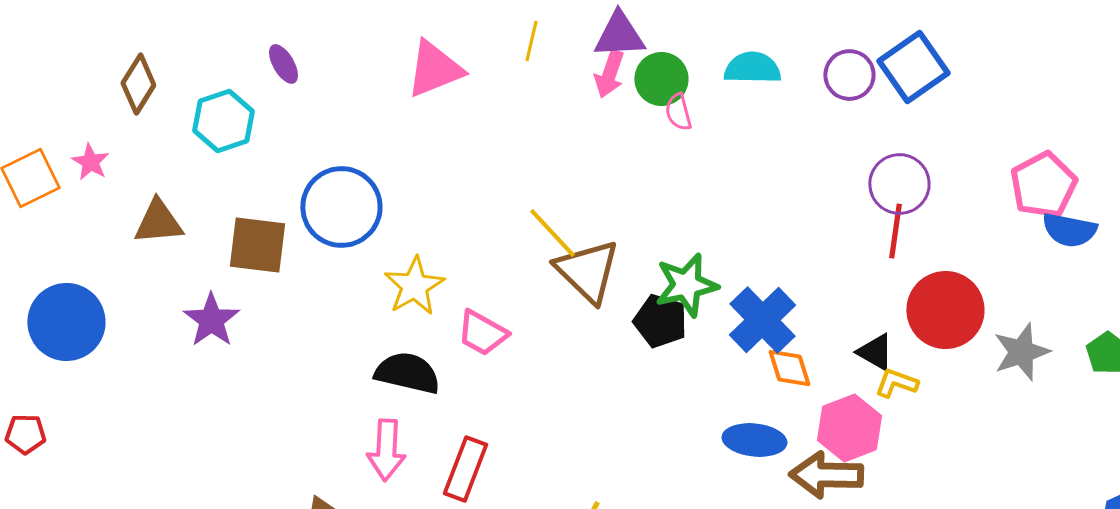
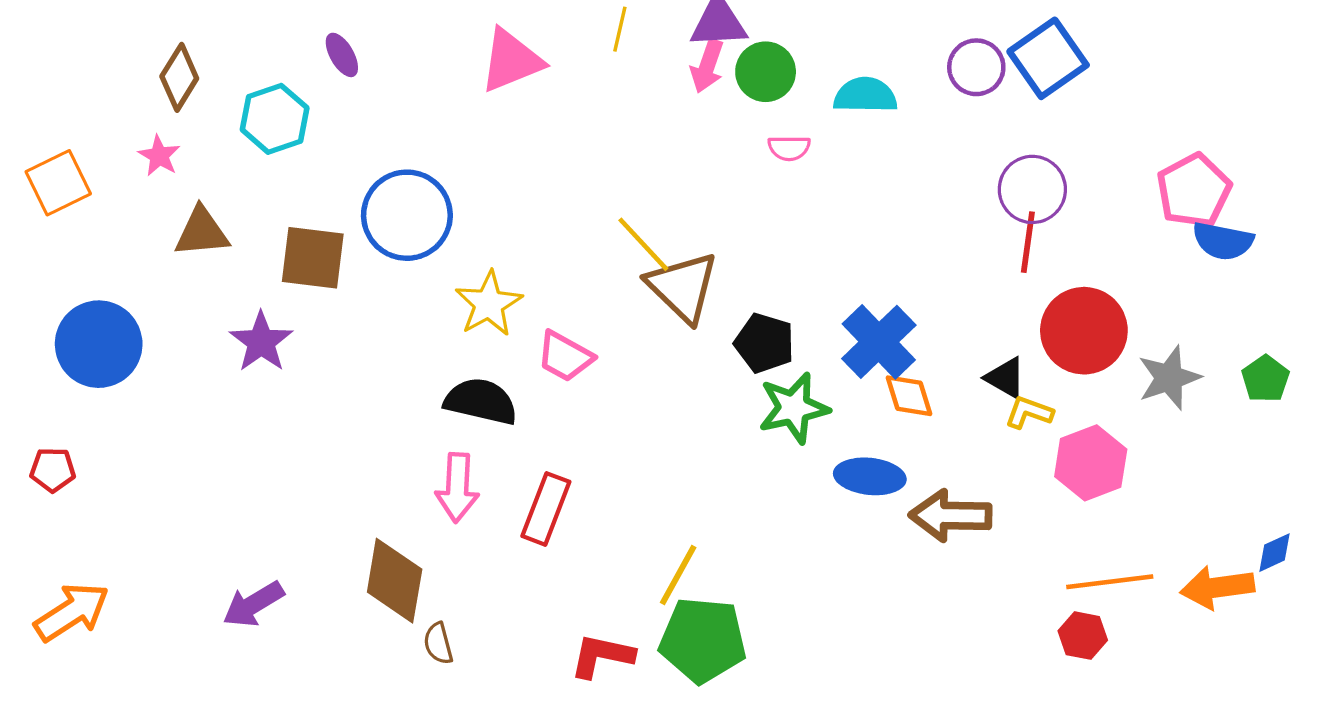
cyan semicircle: (752, 68) -> (865, 95), moved
pink semicircle: (678, 112) -> (789, 148), moved, turned -75
pink star: (90, 162) -> (159, 156), moved
green star: (686, 285) -> (794, 408), moved
pink hexagon: (849, 428) -> (1091, 463), moved

